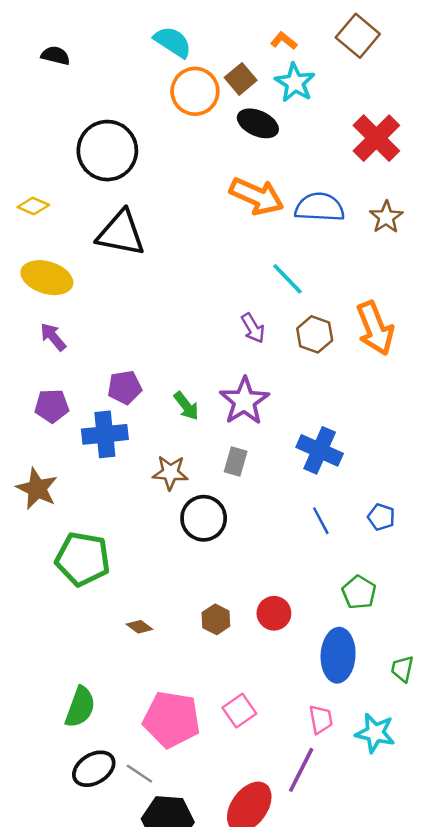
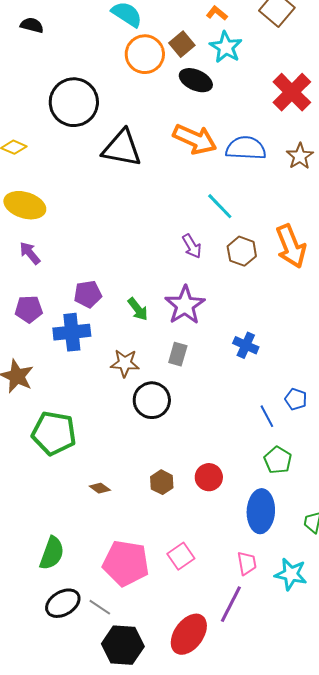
black triangle: (121, 233) -> (122, 148), moved
blue cross: (320, 450) -> (246, 345), size x0.7
blue line: (321, 521) -> (267, 416), moved

